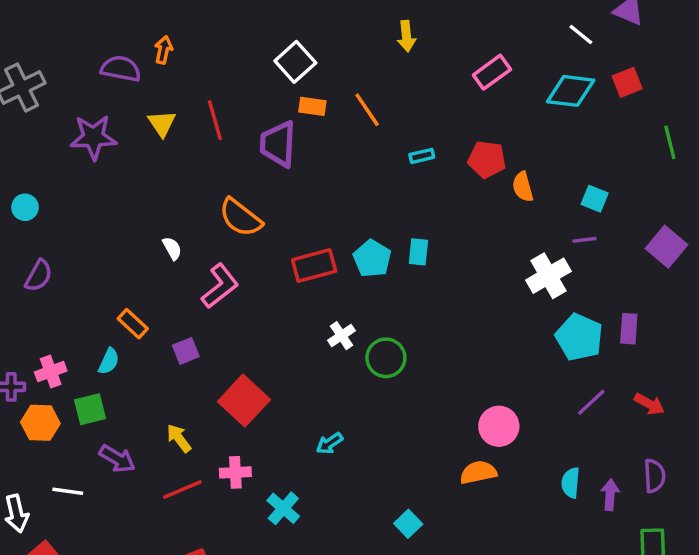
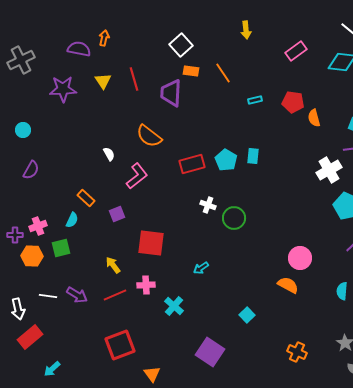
white cross: (341, 336) -> (208, 205), turned -35
red square: (244, 401) -> (151, 243), turned -36
purple arrow: (117, 459) -> (77, 295), moved
orange semicircle: (478, 472) -> (288, 285), turned 40

